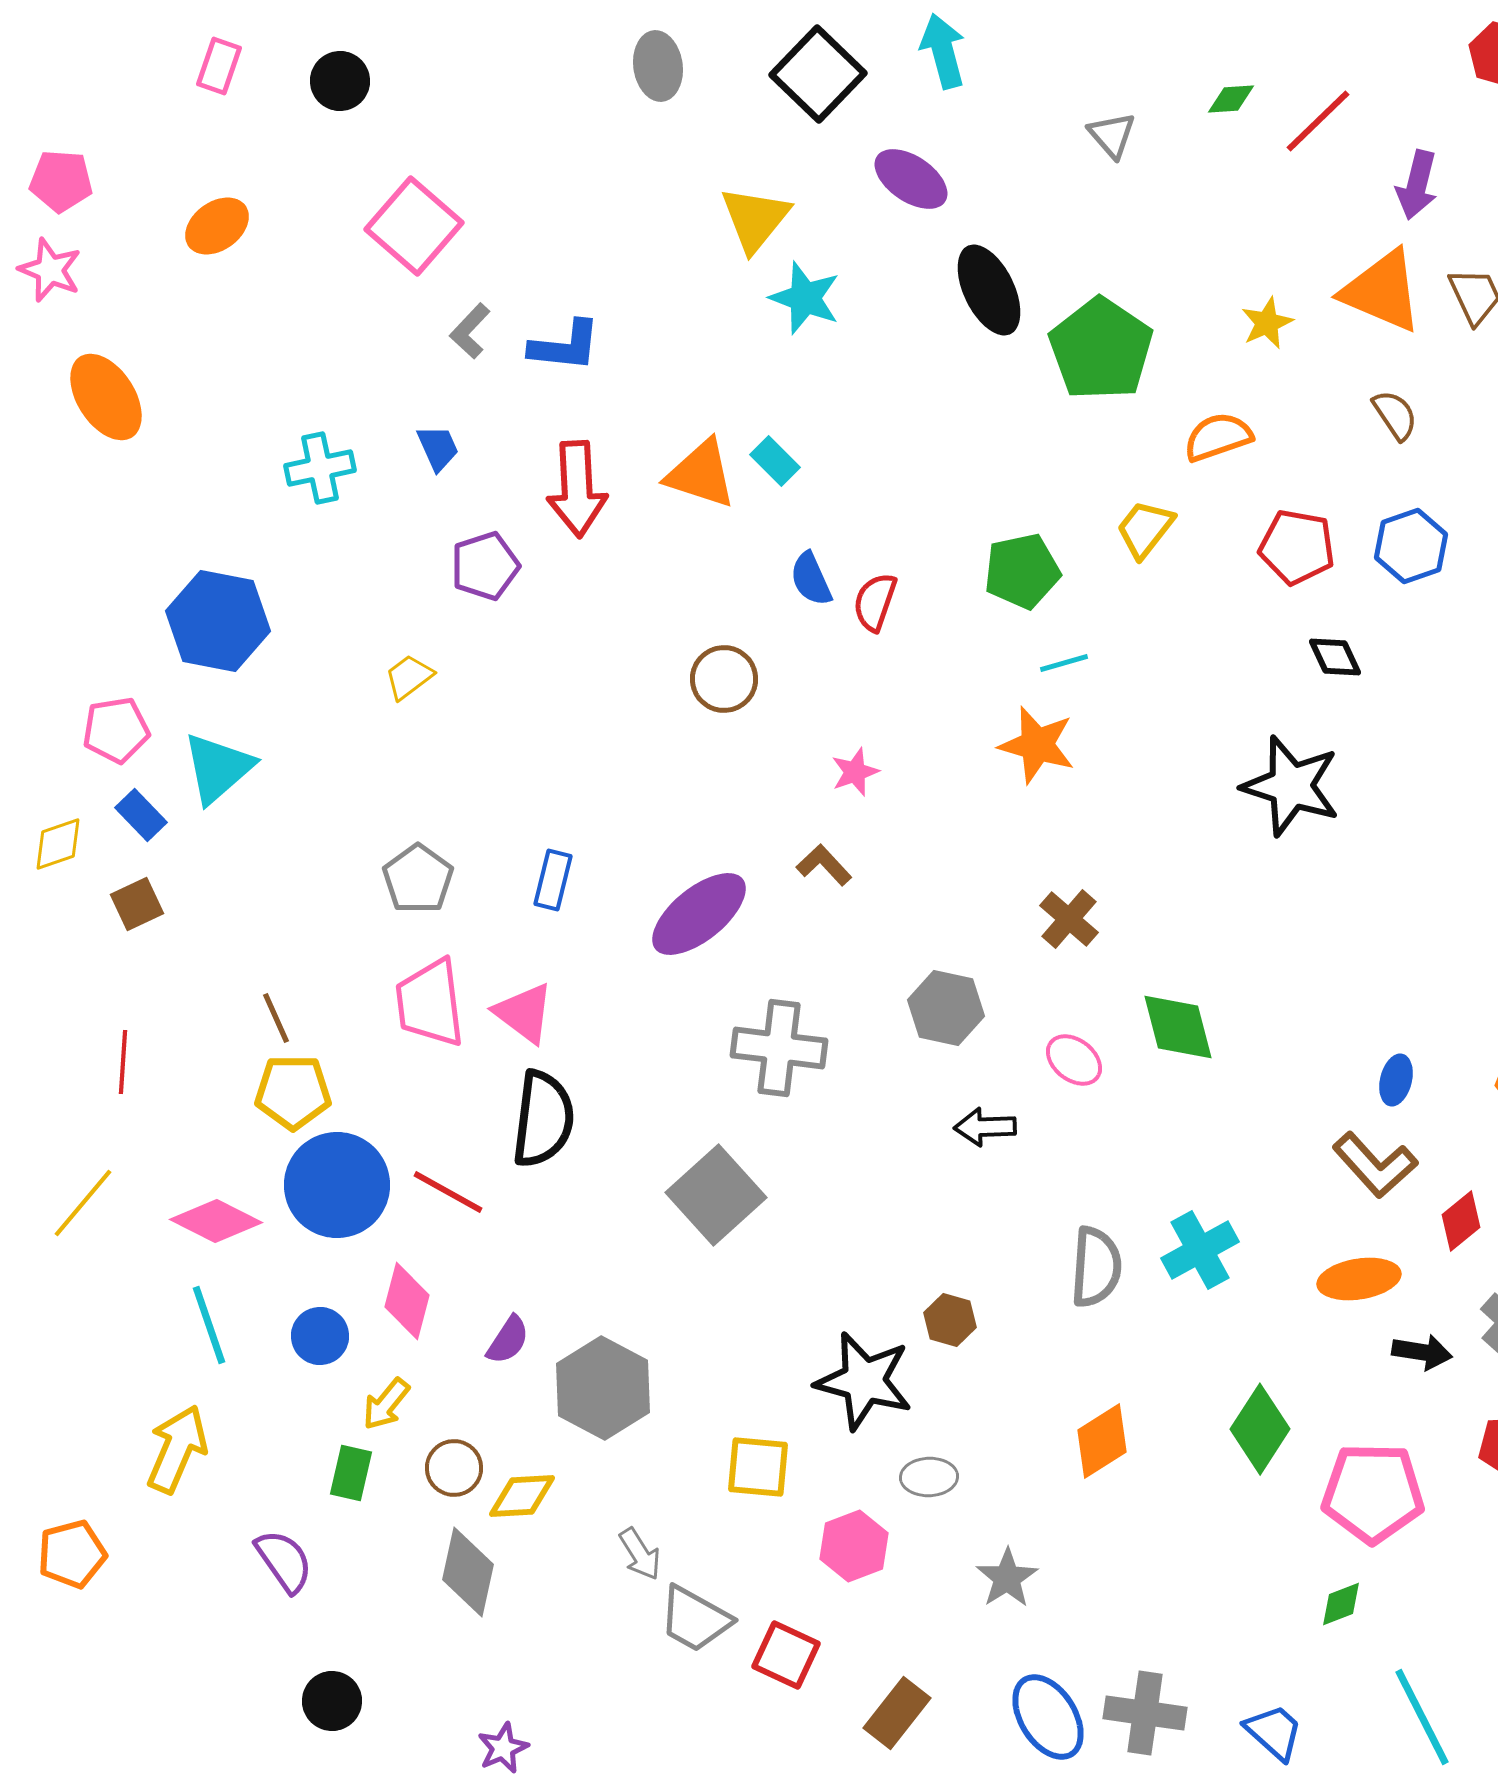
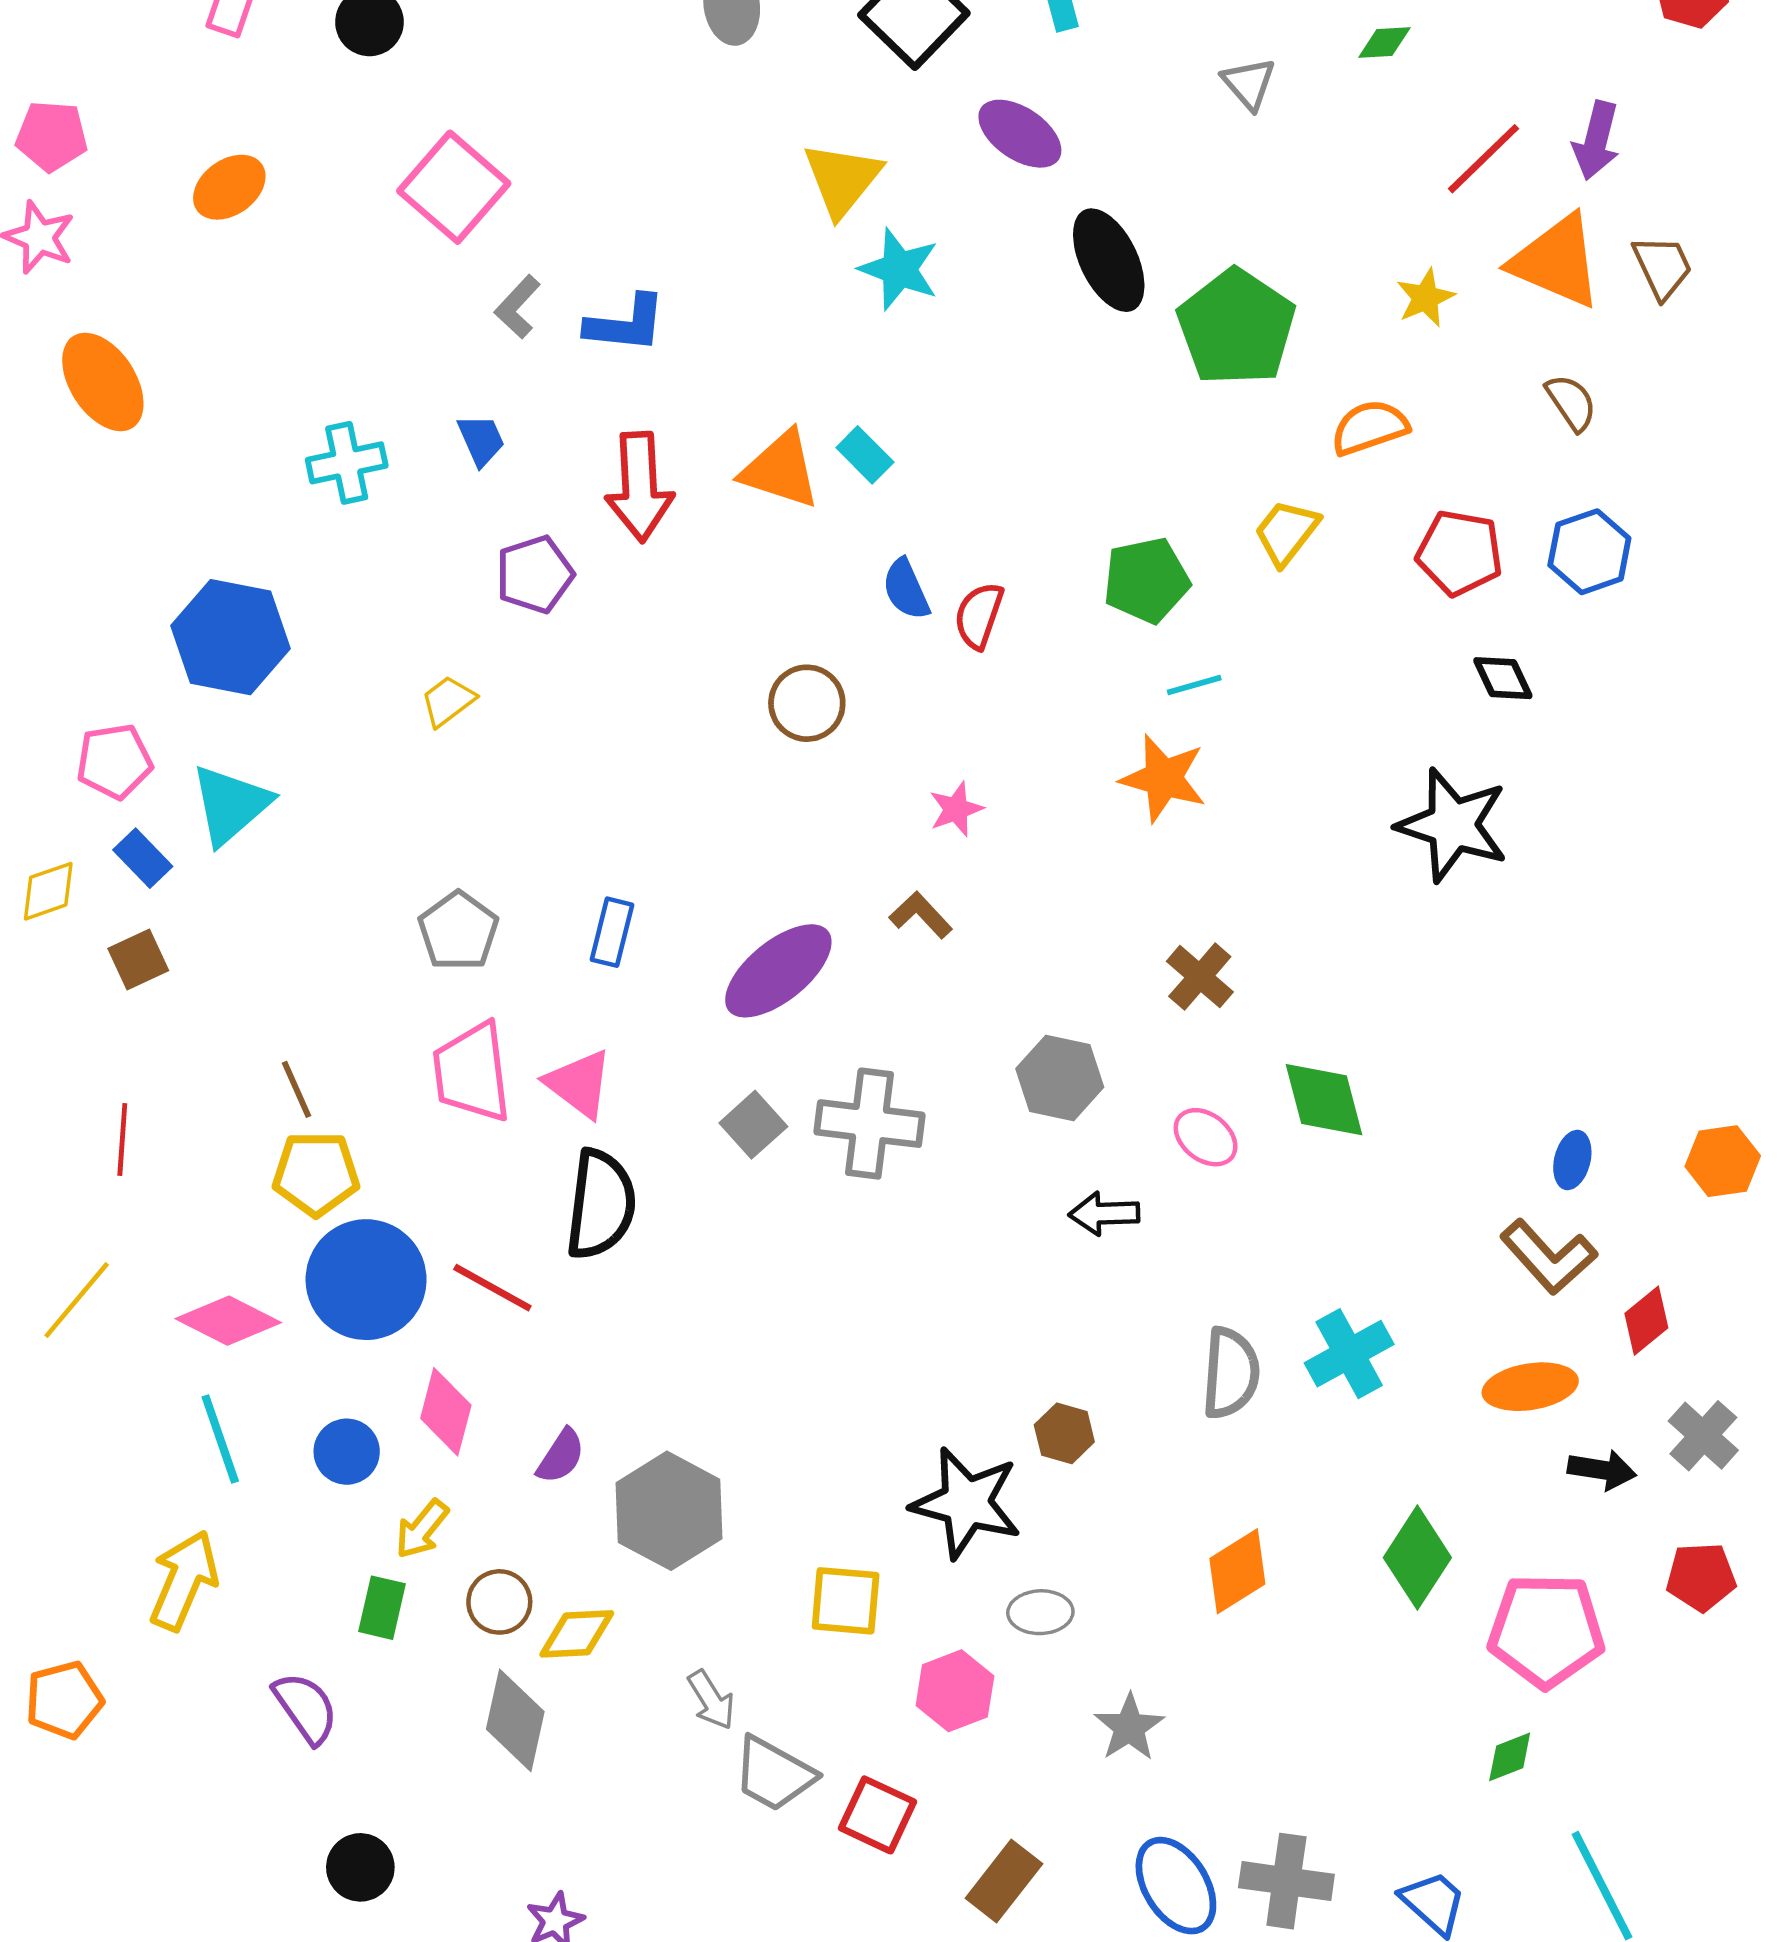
red line: (1318, 121) -> (1483, 159), moved
gray square: (716, 1195) -> (753, 1125), moved, size x0.6

